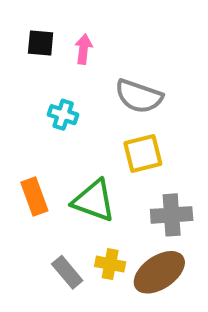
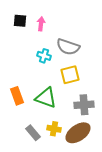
cyan cross: (63, 115) -> (44, 56), moved

